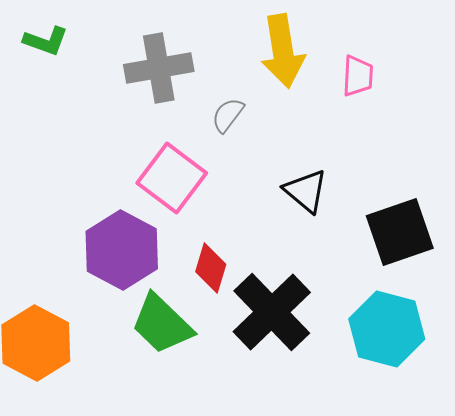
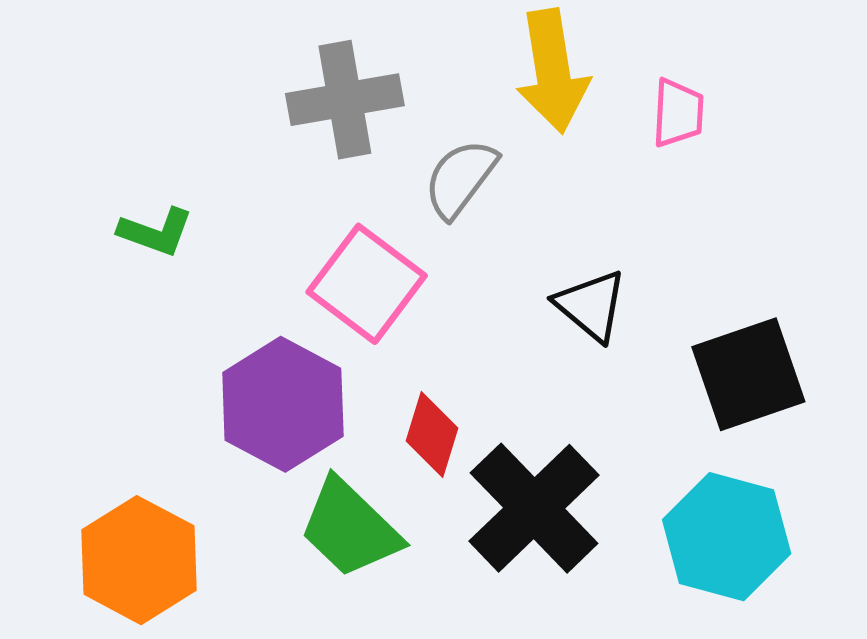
green L-shape: (46, 41) -> (156, 232), moved
gray semicircle: (228, 115) -> (460, 178), size x1.4

